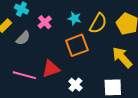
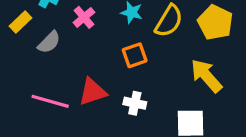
orange square: (77, 45) -> (135, 55), size x0.7
white cross: (75, 85) -> (135, 103), moved, turned -32

